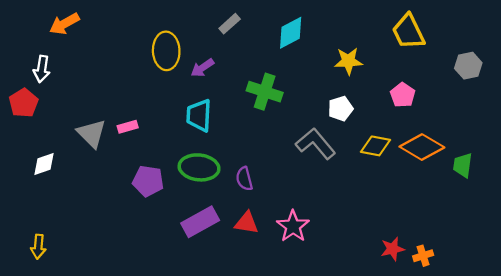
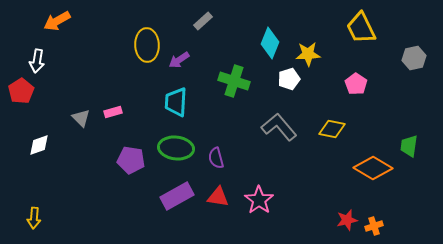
cyan diamond: (291, 33) -> (270, 43), moved, turned -40
white pentagon: (340, 109) -> (289, 79), moved
gray triangle: (92, 133) -> (81, 118), size x0.7
orange diamond: (422, 147) -> (373, 168), moved

